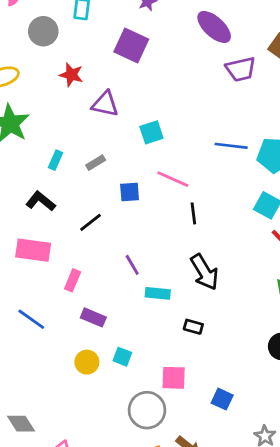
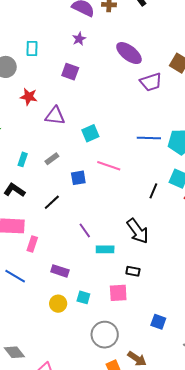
purple square: (131, 45) -> (70, 72), size x0.7
black line: (193, 213) -> (153, 191), moved, turned 35
pink rectangle: (73, 280) -> (32, 244), moved
pink square: (174, 378) -> (118, 293), moved

